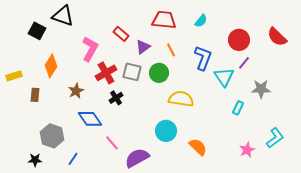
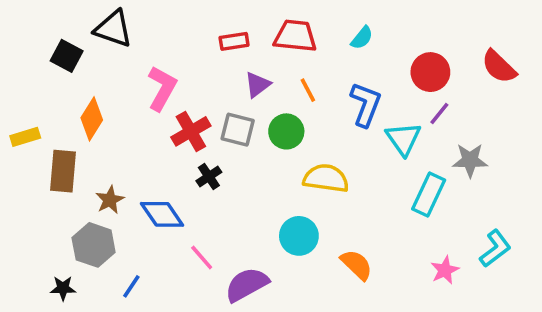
red rectangle: (121, 34) -> (234, 41), moved, turned -49
brown star: (76, 91) -> (110, 200), moved
brown rectangle: (35, 95) -> (63, 171), size x1.6
cyan rectangle: (238, 108) -> (429, 195), size x1.6

